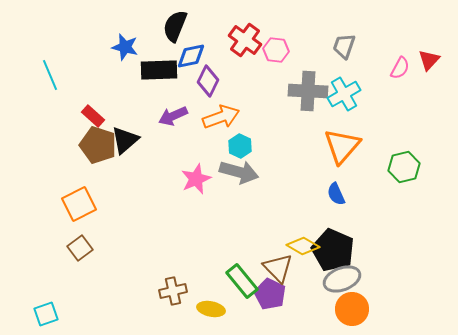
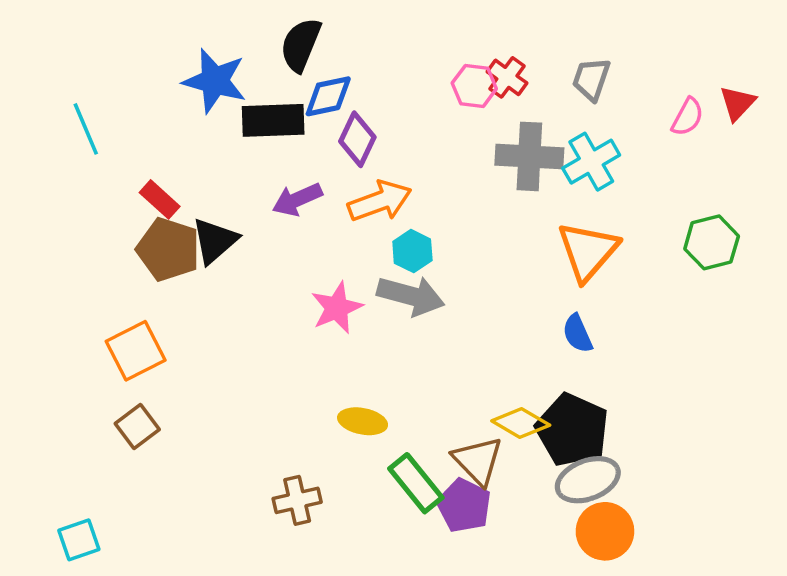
red cross: (245, 40) -> (507, 77), moved, size x0.7
blue star: (125, 47) -> (215, 81), size x1.4
green hexagon: (404, 167) -> (712, 242), moved
yellow ellipse: (211, 309) -> (363, 421), moved

